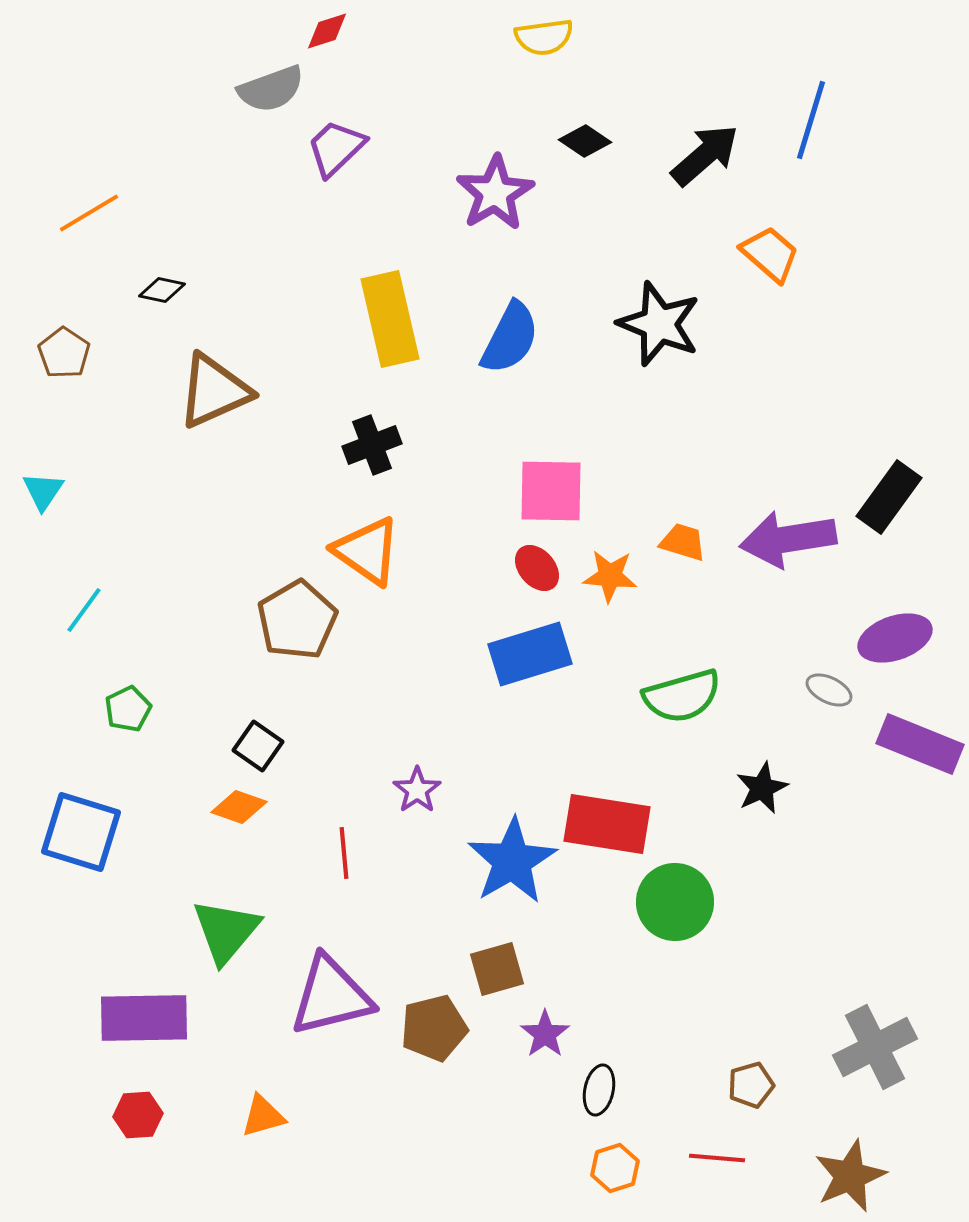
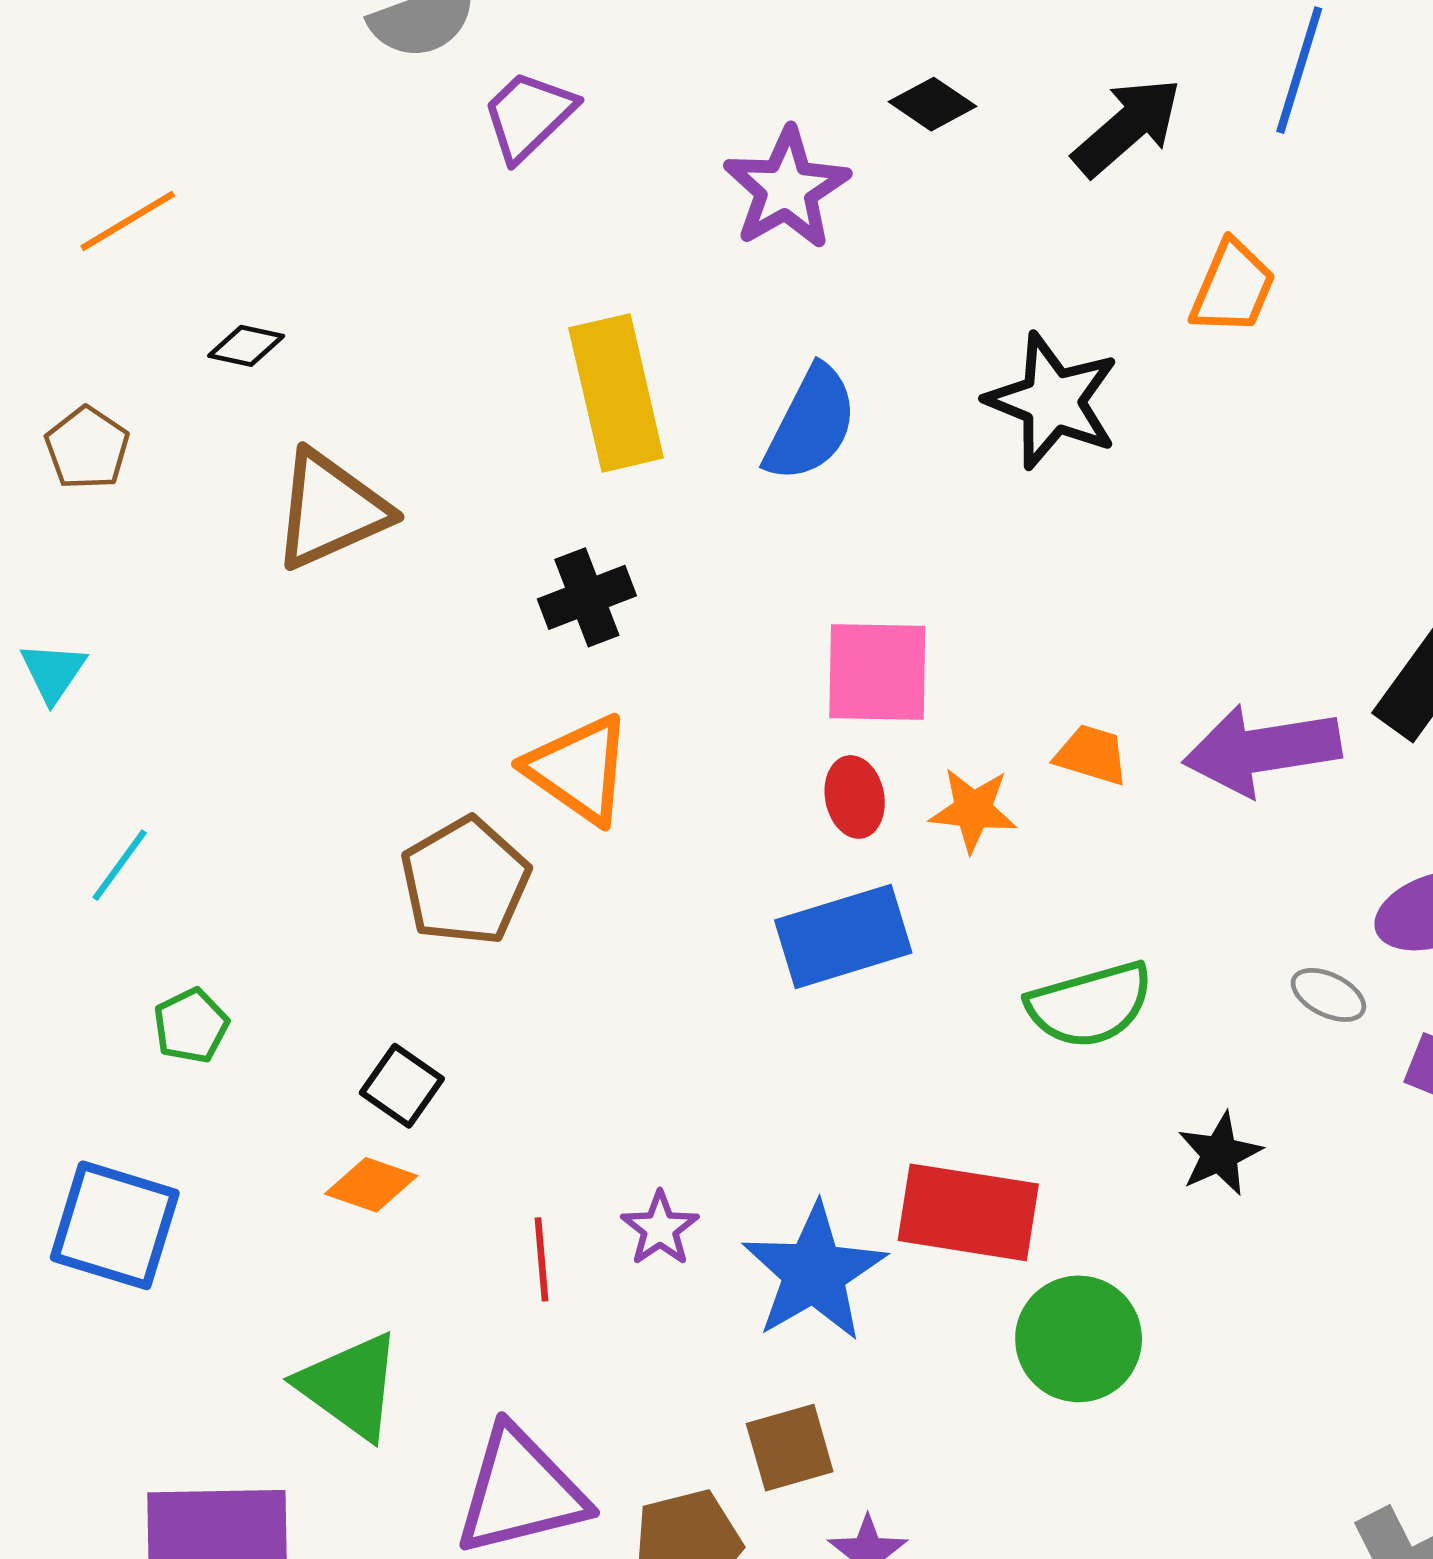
orange trapezoid: (770, 254) -> (1233, 287), turned 72
red ellipse: (537, 568) -> (855, 797), turned 30
purple star: (417, 790) -> (660, 1229), moved
green triangle: (226, 931) -> (350, 1386), turned -34

